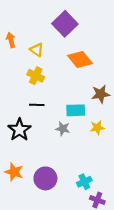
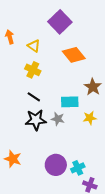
brown star: (101, 94) -> (93, 87), turned -30
black line: (37, 105) -> (34, 97), turned 32
black star: (19, 130) -> (36, 120), moved, turned 30
purple circle: (45, 178) -> (56, 165), moved

